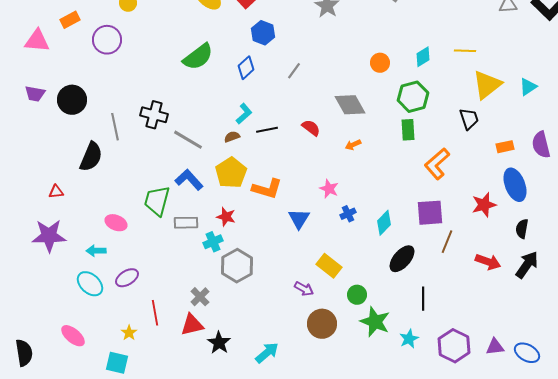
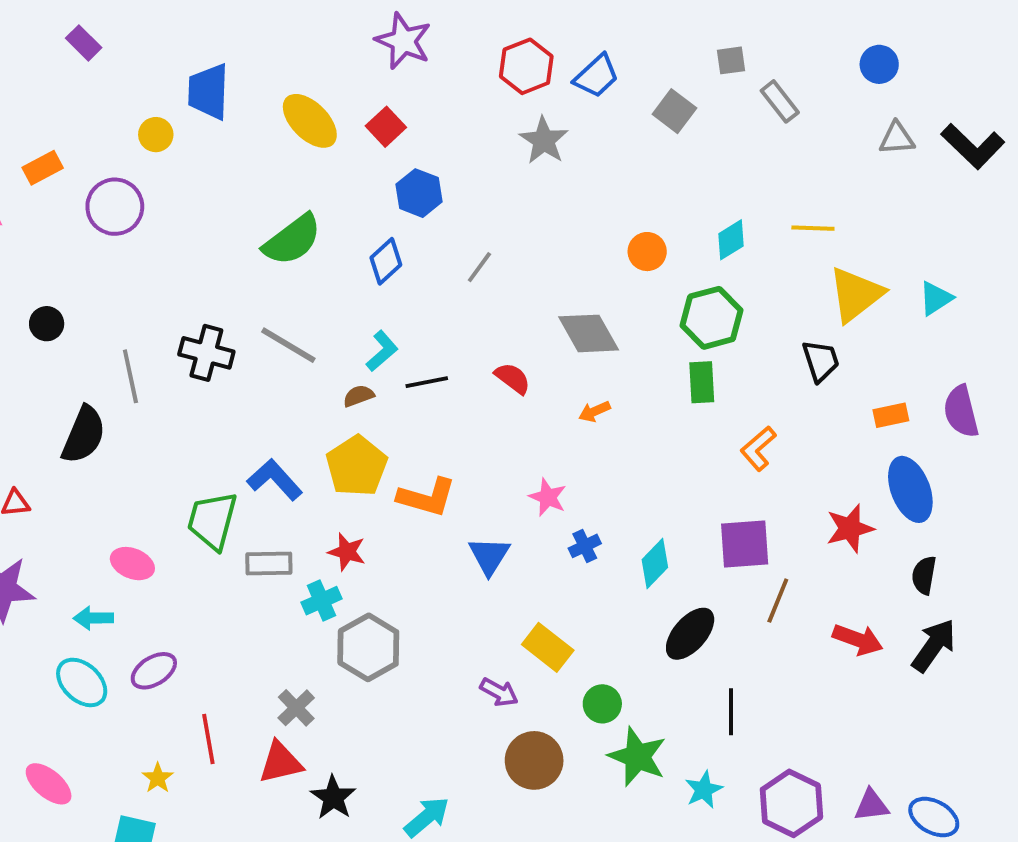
black circle: (72, 100) -> (47, 324), size x0.6
gray line: (188, 140) -> (288, 345), moved
orange L-shape: (437, 164) -> (758, 448), size x0.7

